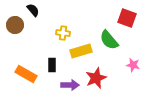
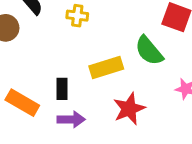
yellow cross: (63, 33) -> (77, 16), moved
purple arrow: (70, 85) -> (71, 119), moved

